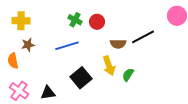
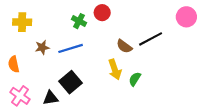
red circle: (97, 22) -> (102, 13), moved
brown semicircle: (118, 44) -> (124, 46), turned 35
brown star: (28, 45) -> (42, 47), moved
black square: (81, 78) -> (71, 82), moved

